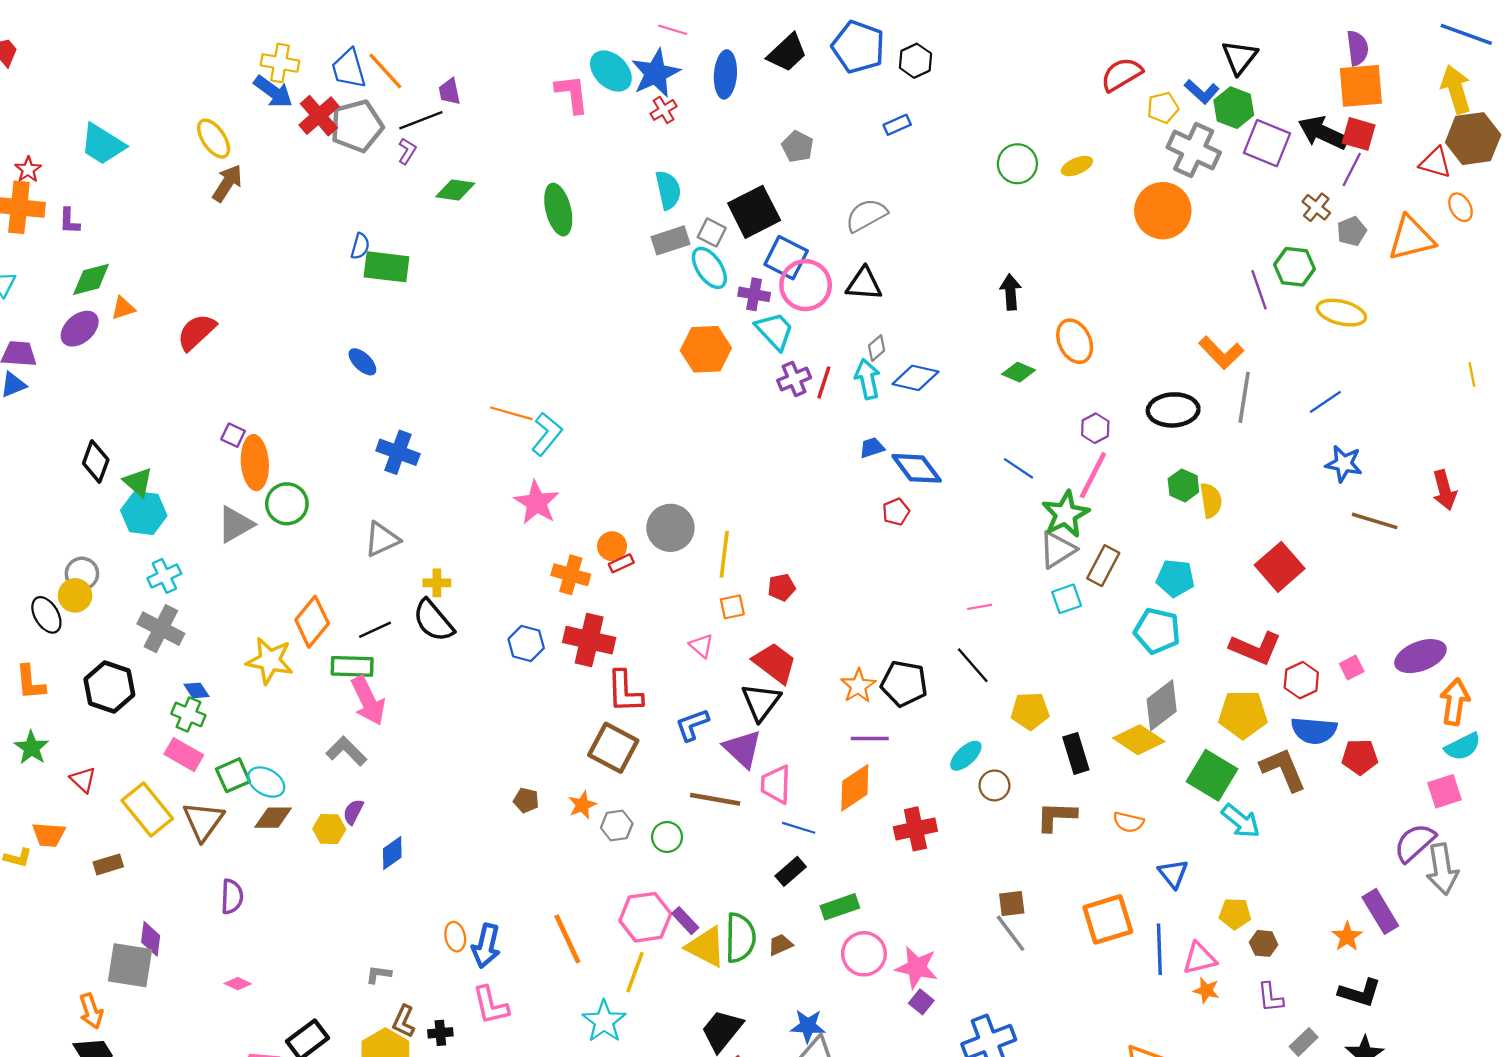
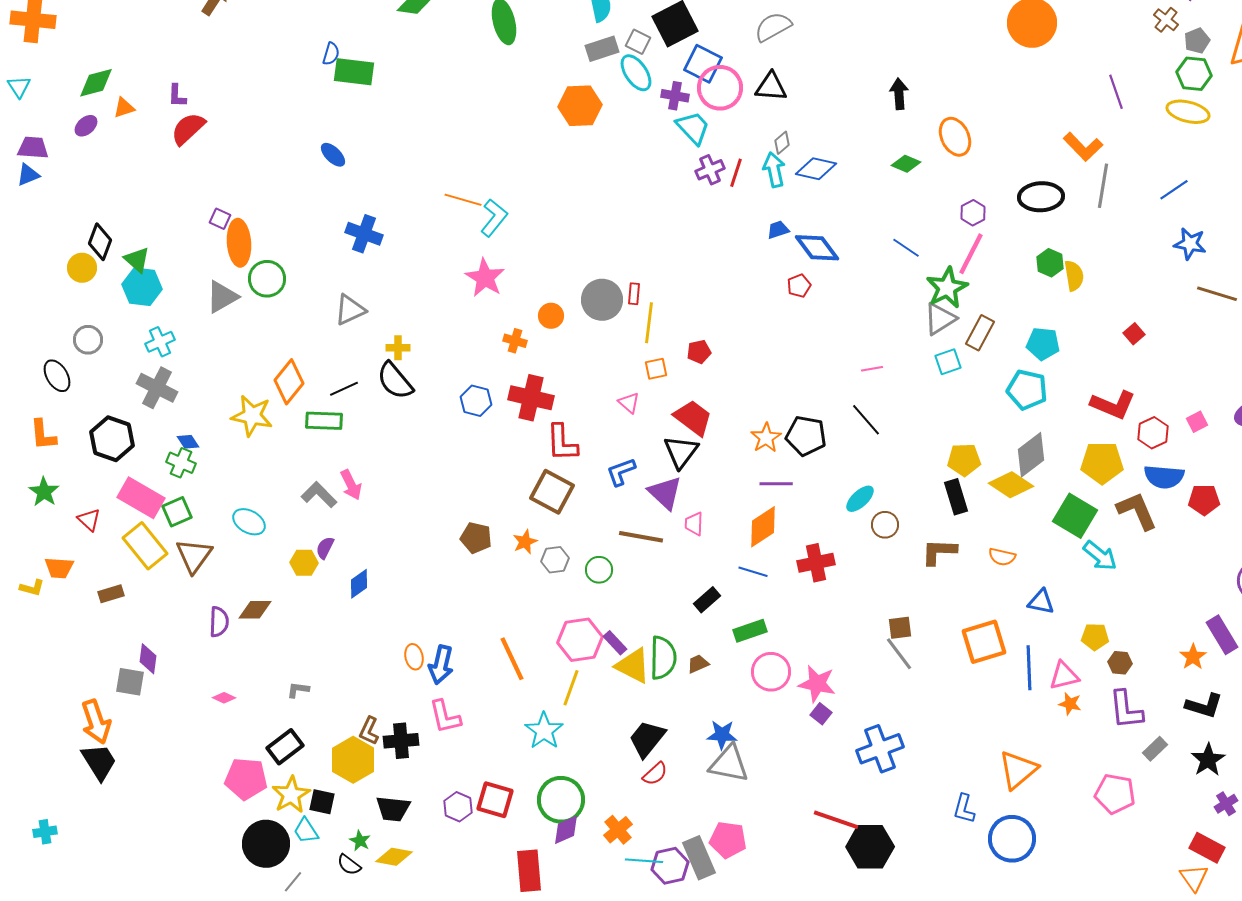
purple L-shape: (69, 221) -> (177, 96), moved
green hexagon: (1294, 267) -> (1194, 74), moved
purple ellipse: (80, 329) -> (86, 126), size x0.7
orange hexagon: (706, 349) -> (580, 106), moved
red rectangle: (621, 563) -> (634, 294), moved, turned -60
red square: (1280, 567) -> (1134, 334), size x0.5
orange cross: (571, 575) -> (515, 341), size x0.7
yellow circle: (75, 595) -> (82, 268), moved
pink arrow: (368, 701) -> (351, 485), moved, size x0.7
yellow pentagon: (1030, 711) -> (964, 460), moved
pink rectangle: (184, 755) -> (141, 498), moved, size x1.4
green square: (233, 775) -> (177, 512), moved
pink trapezoid: (776, 784) -> (694, 524), size x0.7
brown pentagon: (526, 800) -> (476, 538), size x1.4
brown diamond: (273, 818) -> (255, 610), moved
blue line: (799, 828) -> (753, 572), moved
blue triangle: (1173, 874) -> (1041, 602), turned -40
gray square: (130, 965) -> (130, 682), size x0.7
gray L-shape: (378, 974) -> (298, 690), moved
purple L-shape: (1270, 997) -> (1126, 710), size x1.5
orange arrow: (91, 1011) -> (96, 722), size x1.4
black cross: (440, 1033) -> (401, 741), size x1.6

